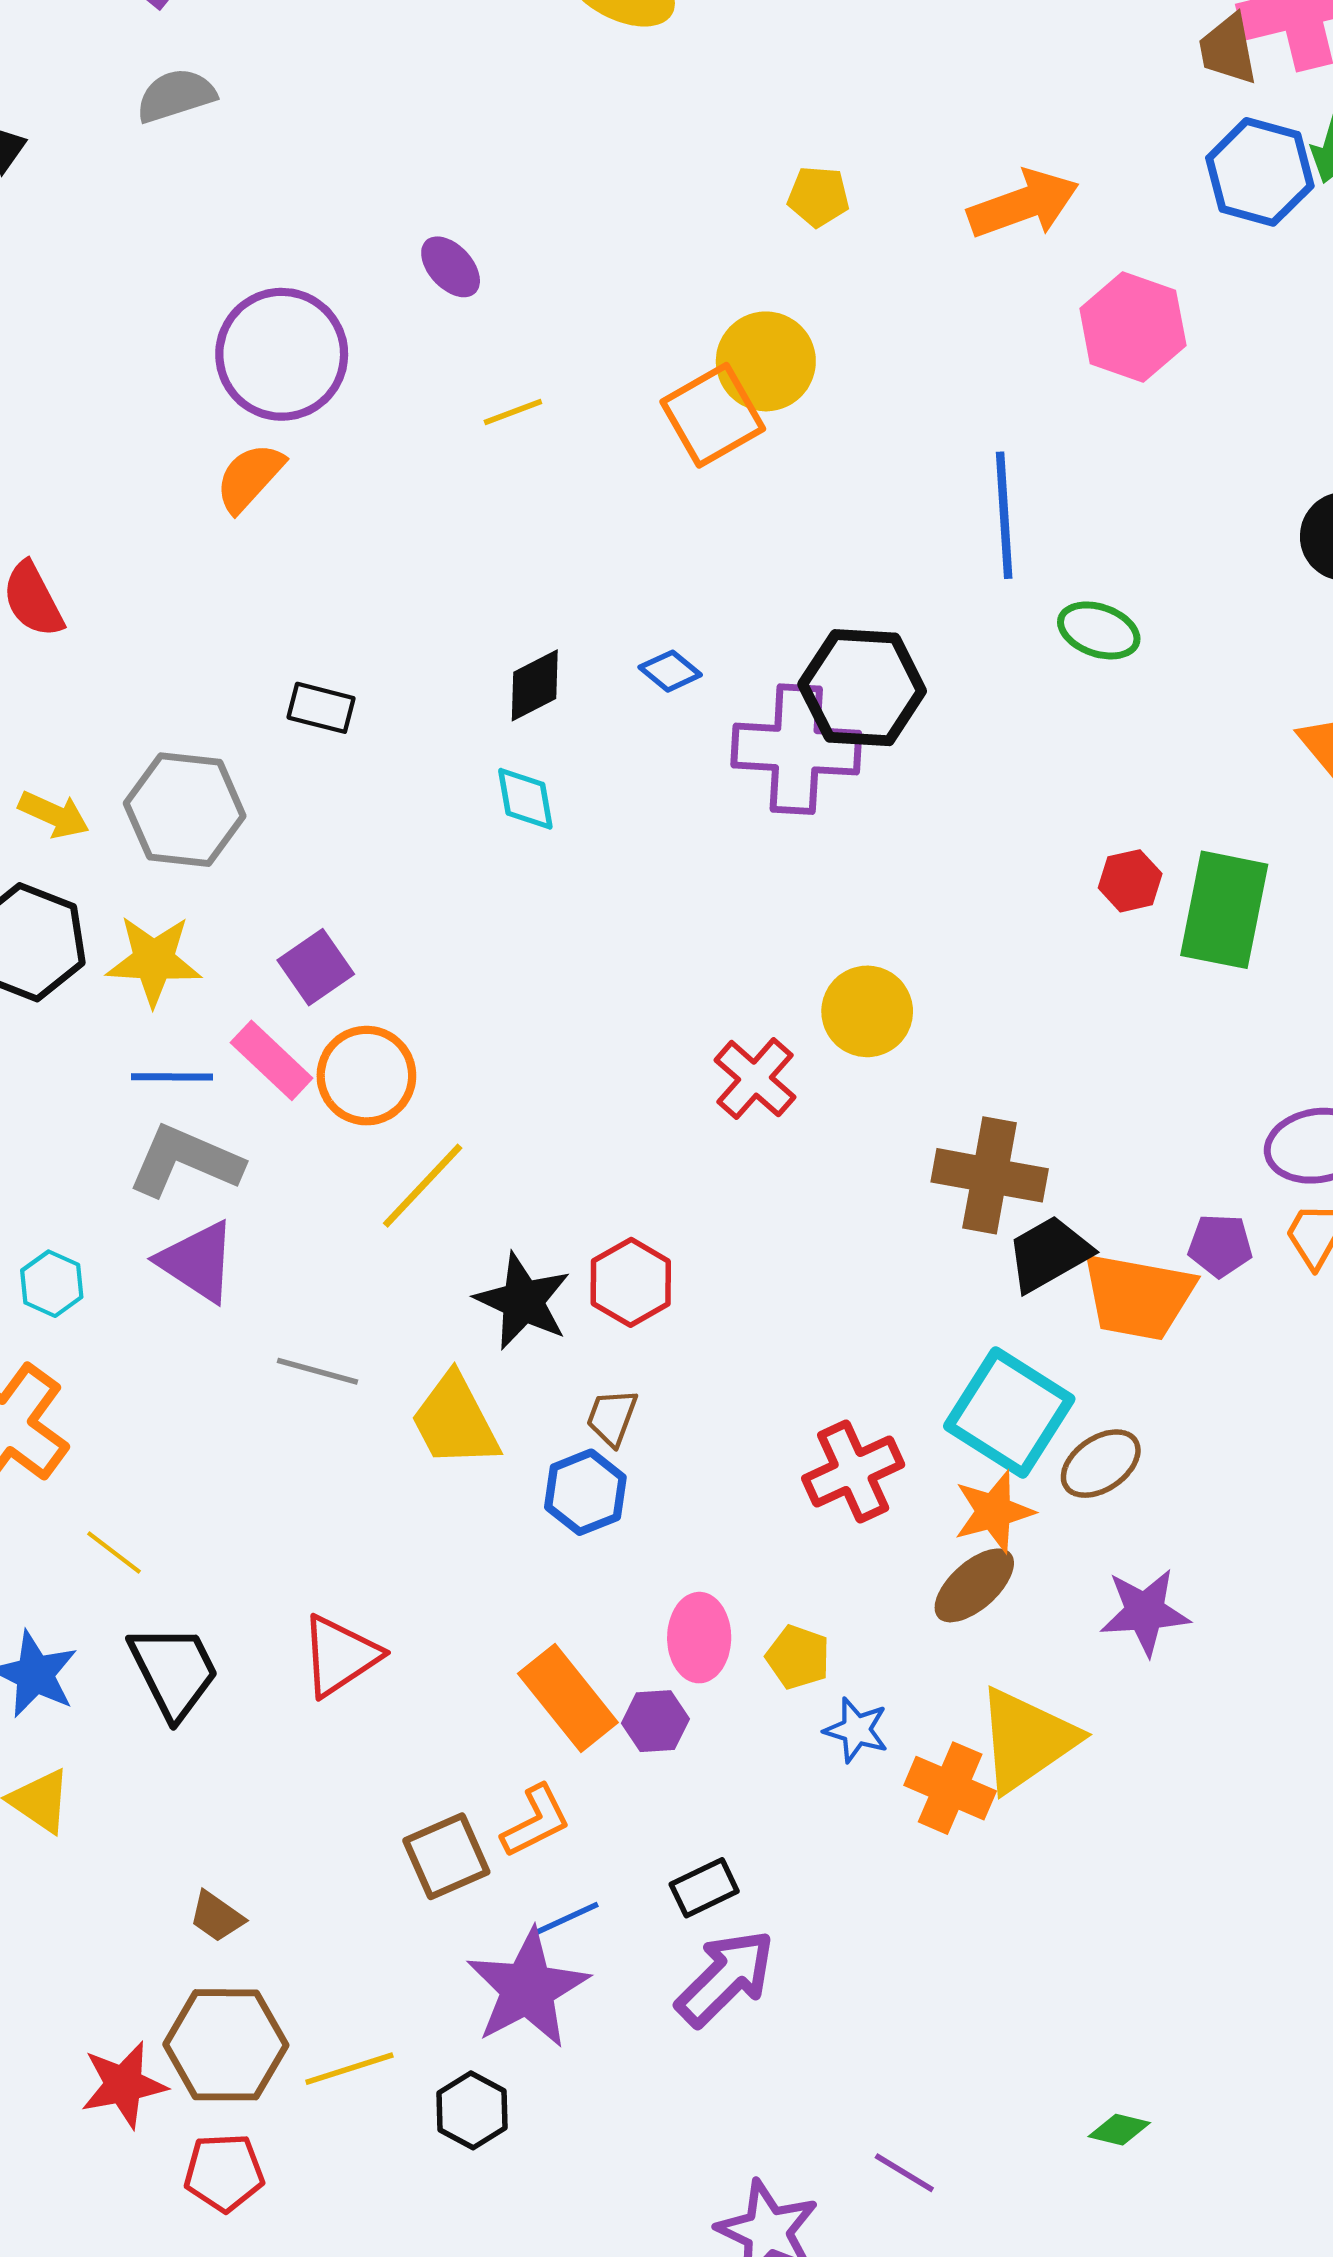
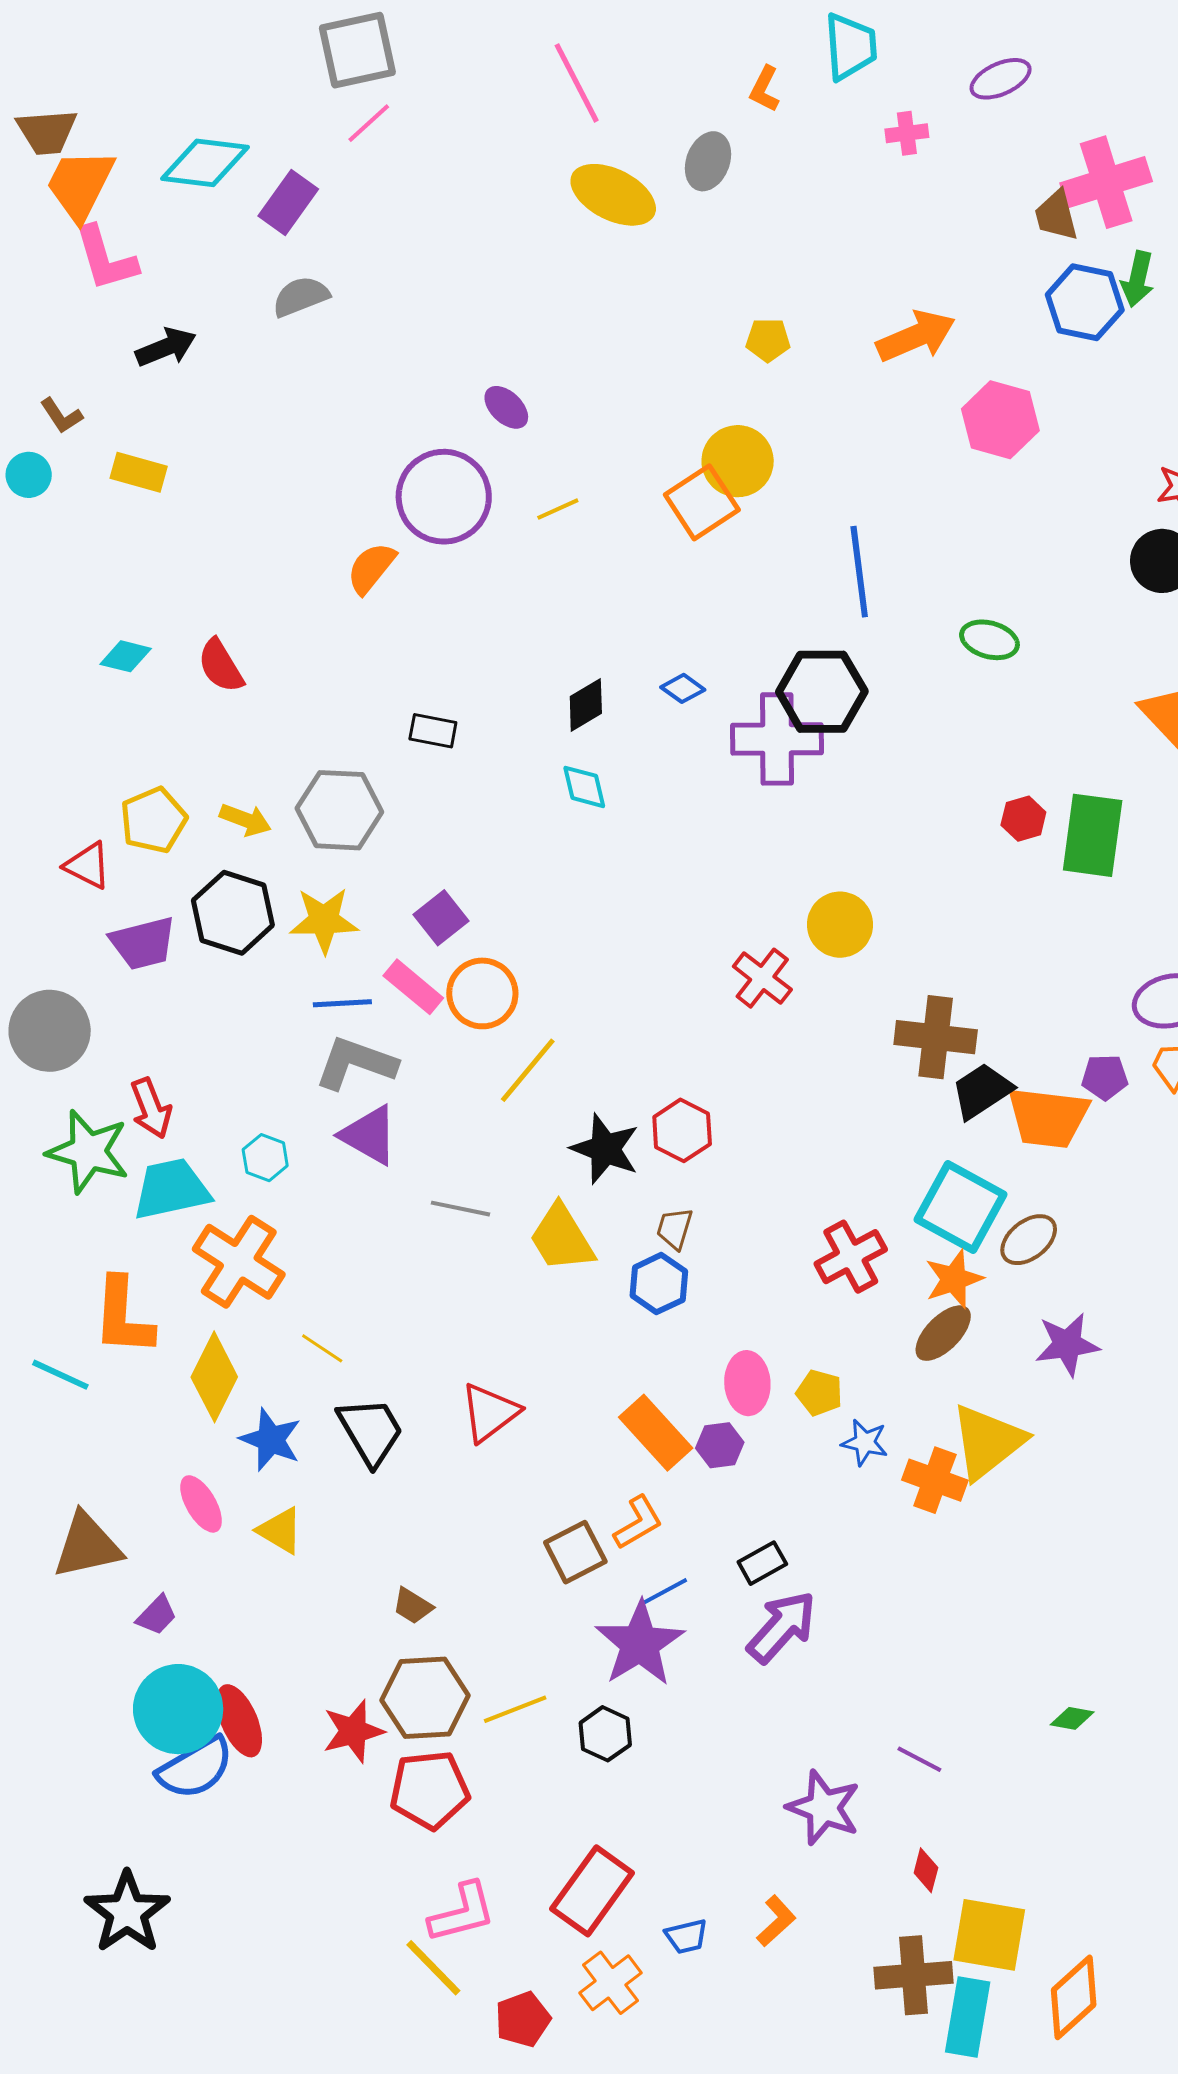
purple circle: (282, 354) -> (444, 497), moved
blue line: (1004, 515) -> (859, 572), moved
red pentagon: (224, 2172) -> (430, 1790), size x1.4

